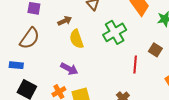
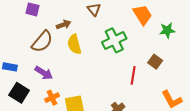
brown semicircle: (30, 38) -> (42, 42), moved
purple arrow: (69, 69) -> (44, 73), moved

